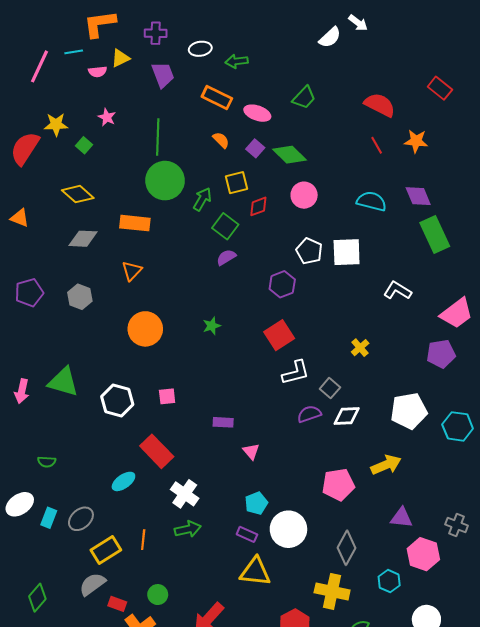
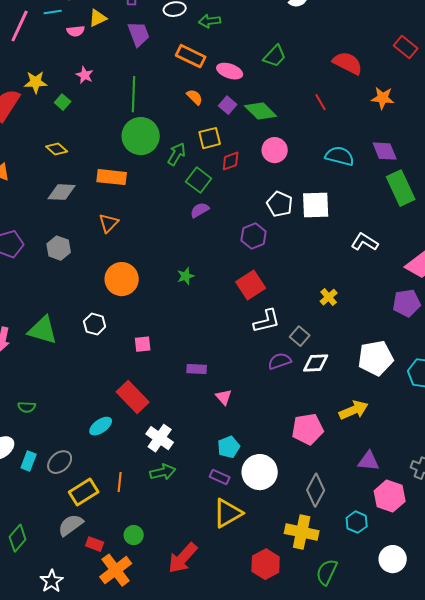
red line: (377, 145) -> (321, 102), moved
yellow diamond: (78, 194) -> (57, 149), size x0.7
white hexagon: (117, 401) -> (95, 324), moved, size x0.7
yellow triangle: (255, 572) -> (228, 513), turned -36

